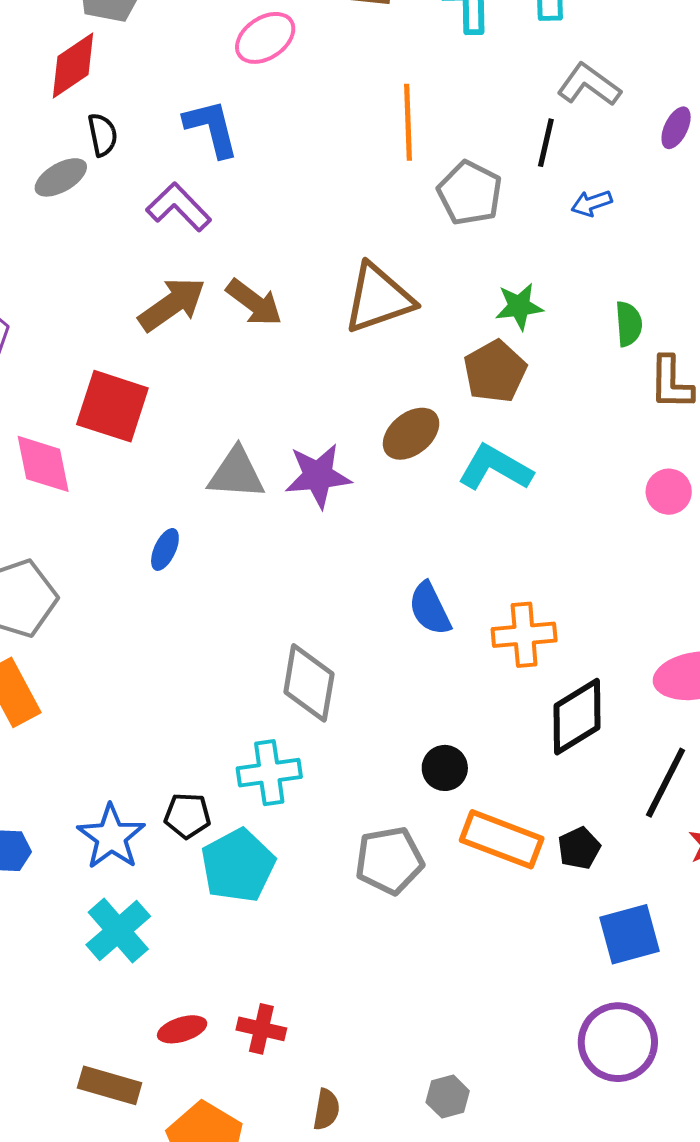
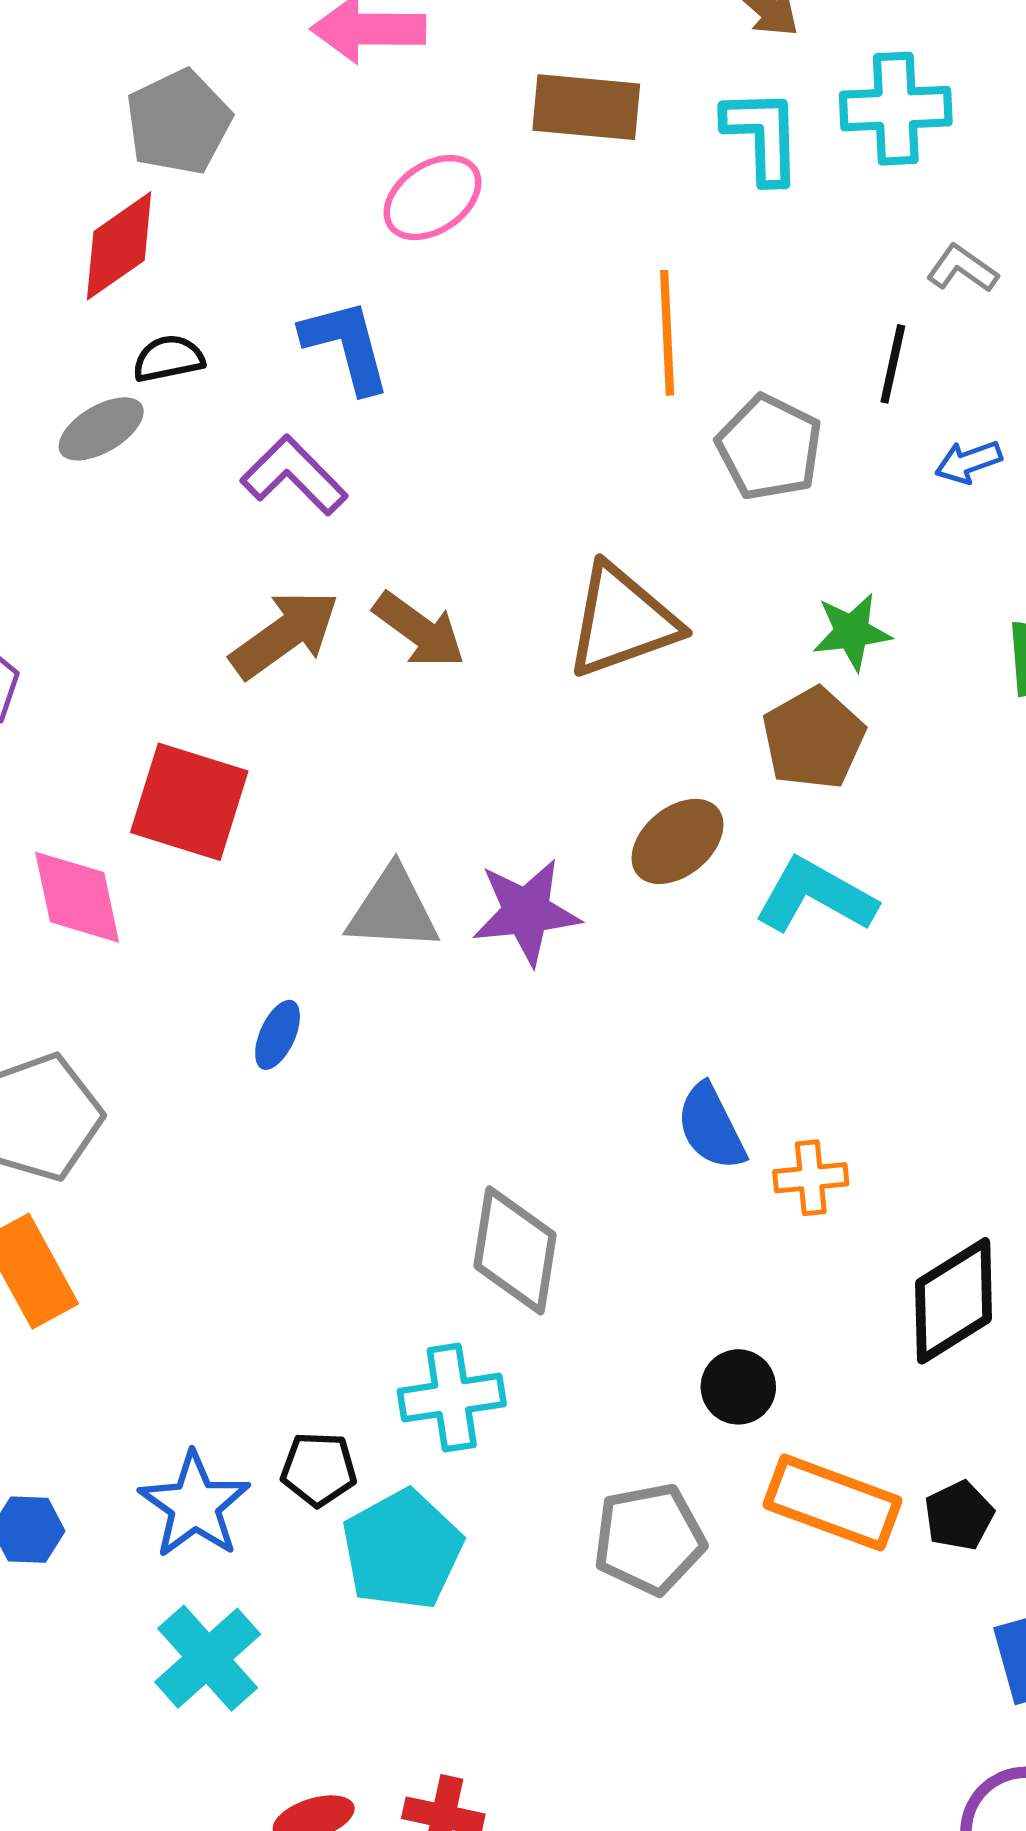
gray L-shape: (589, 85) -> (962, 269), size x0.7
black semicircle: (103, 135) -> (168, 358), turned -90
orange cross: (524, 635) -> (811, 1178), moved, size x0.7

